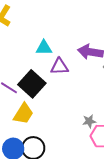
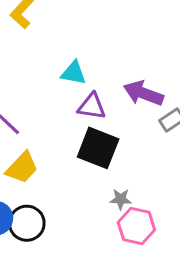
black square: (32, 84) -> (98, 148), moved, turned -32

